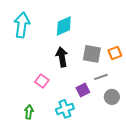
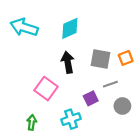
cyan arrow: (22, 25) -> (24, 27), turned -80
pink square: (42, 81) -> (46, 89), size x1.5

